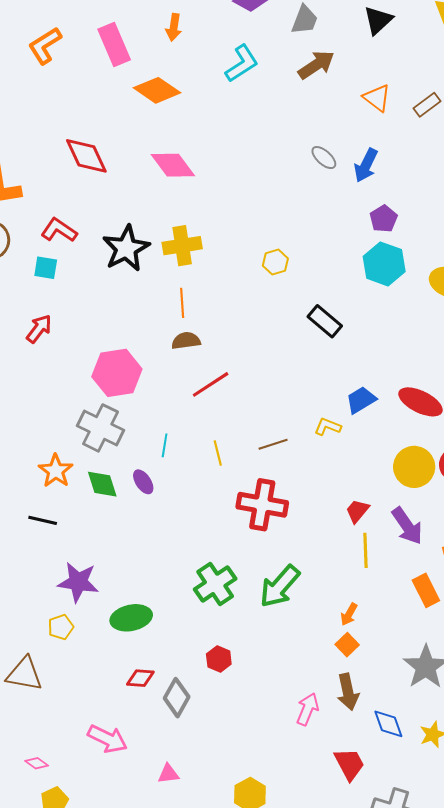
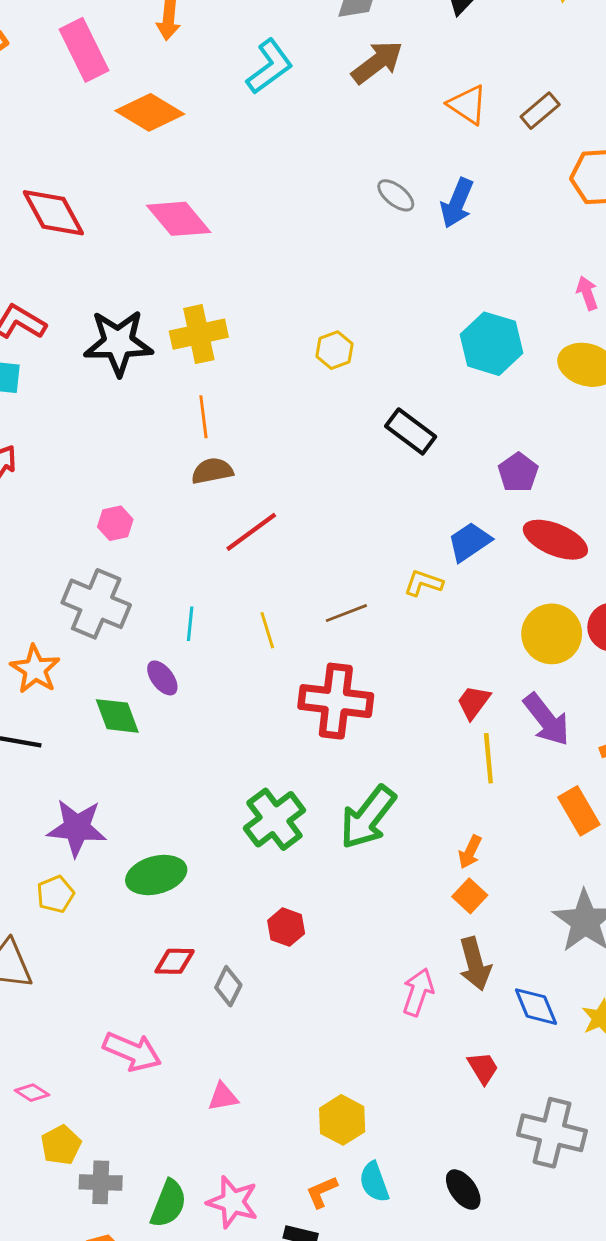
purple pentagon: (383, 219) -> (518, 473), moved
black star: (126, 248) -> (118, 343), turned 30
pink hexagon: (117, 373) -> (115, 523), size x0.5
green diamond: (102, 484) -> (117, 716), moved
gray diamond: (177, 698) -> (228, 986), size x0.7
red trapezoid: (349, 764) -> (483, 1068), size x0.7

